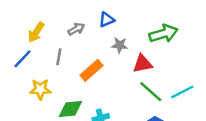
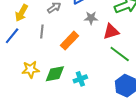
yellow star: (40, 89) -> (31, 69), moved

